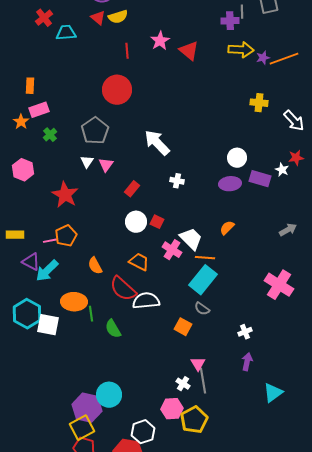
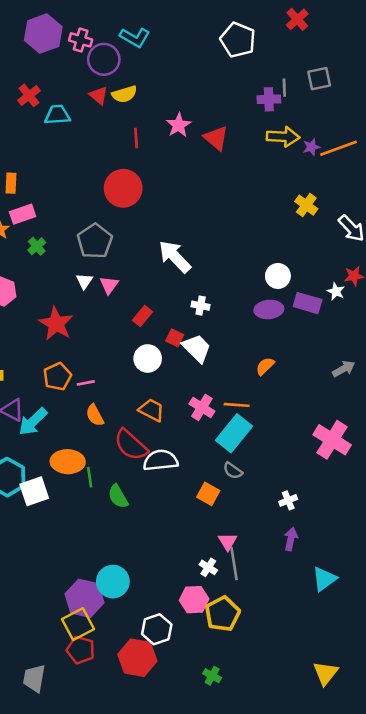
yellow cross: (259, 103) -> (306, 205), turned 30
red square: (157, 222) -> (175, 338), moved
white trapezoid: (191, 239) -> (197, 348), moved
pink line: (50, 241) -> (86, 383), moved
pink cross: (172, 250) -> (202, 407), moved
white square: (48, 325) -> (34, 491), turned -30

